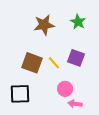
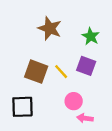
green star: (78, 22) -> (91, 36), moved
brown star: (44, 25) -> (50, 28), turned 30

